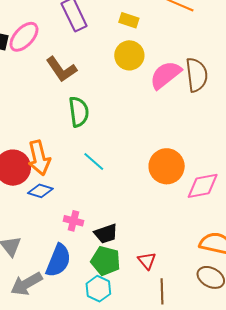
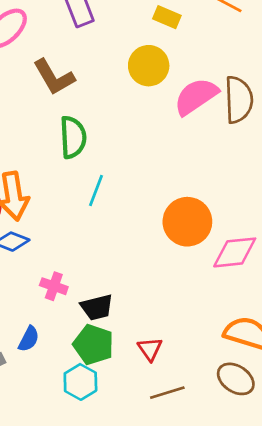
yellow rectangle: (129, 20) -> (167, 17), moved
cyan line: (94, 161) -> (96, 190), moved, turned 65
blue semicircle: (58, 260) -> (29, 339), size x0.6
brown line: (162, 291) -> (167, 393), turned 70

